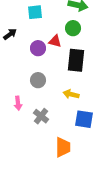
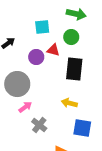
cyan square: (35, 12) -> (42, 27), moved
gray circle: (38, 80) -> (17, 84), moved, size x1.6
pink arrow: (18, 103) -> (25, 107), moved, turned -120

